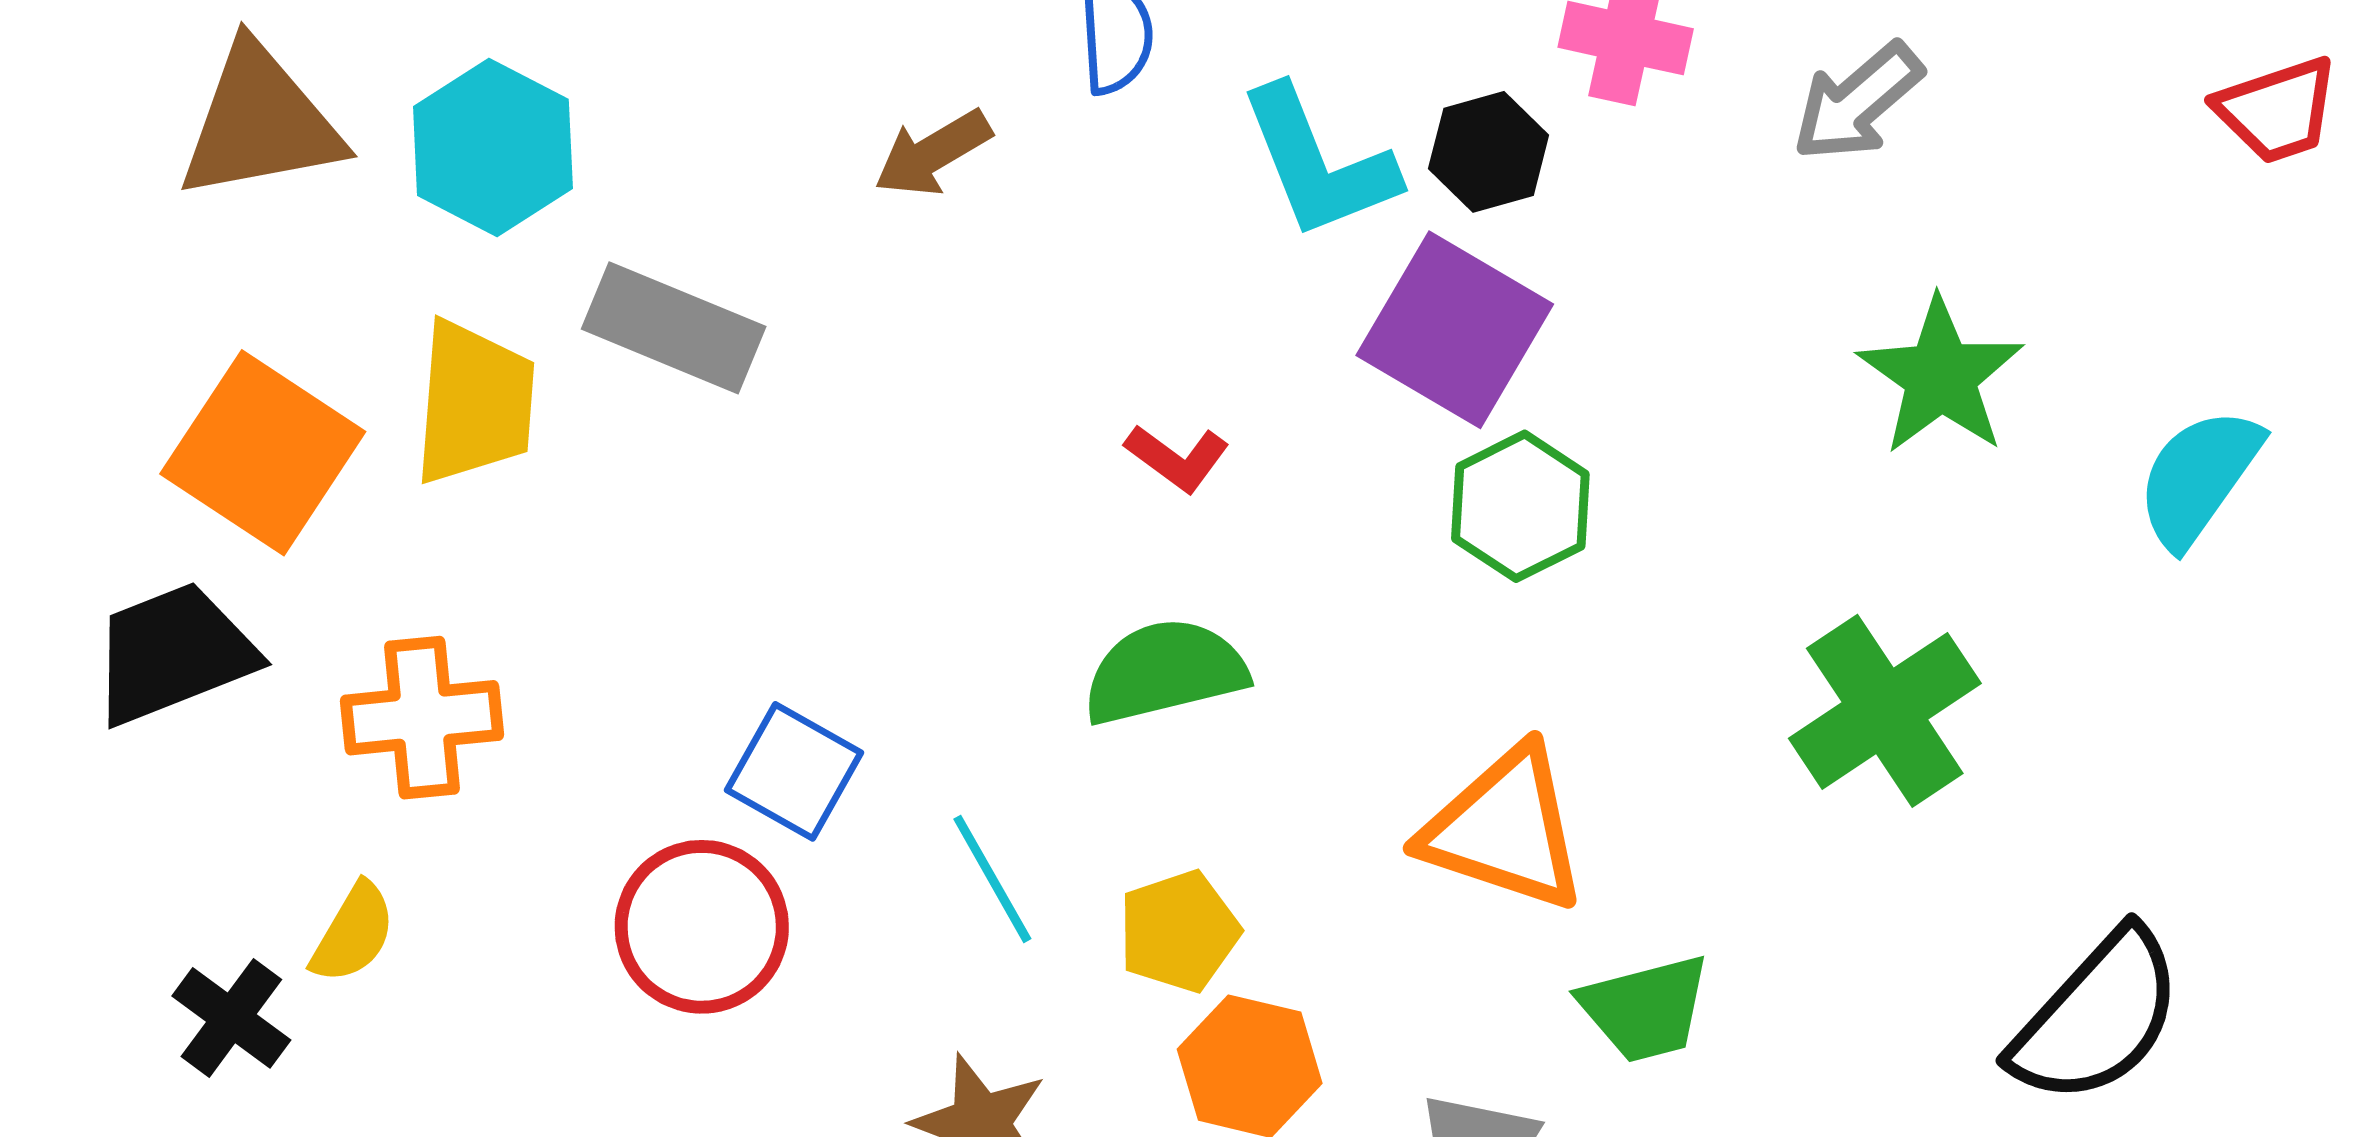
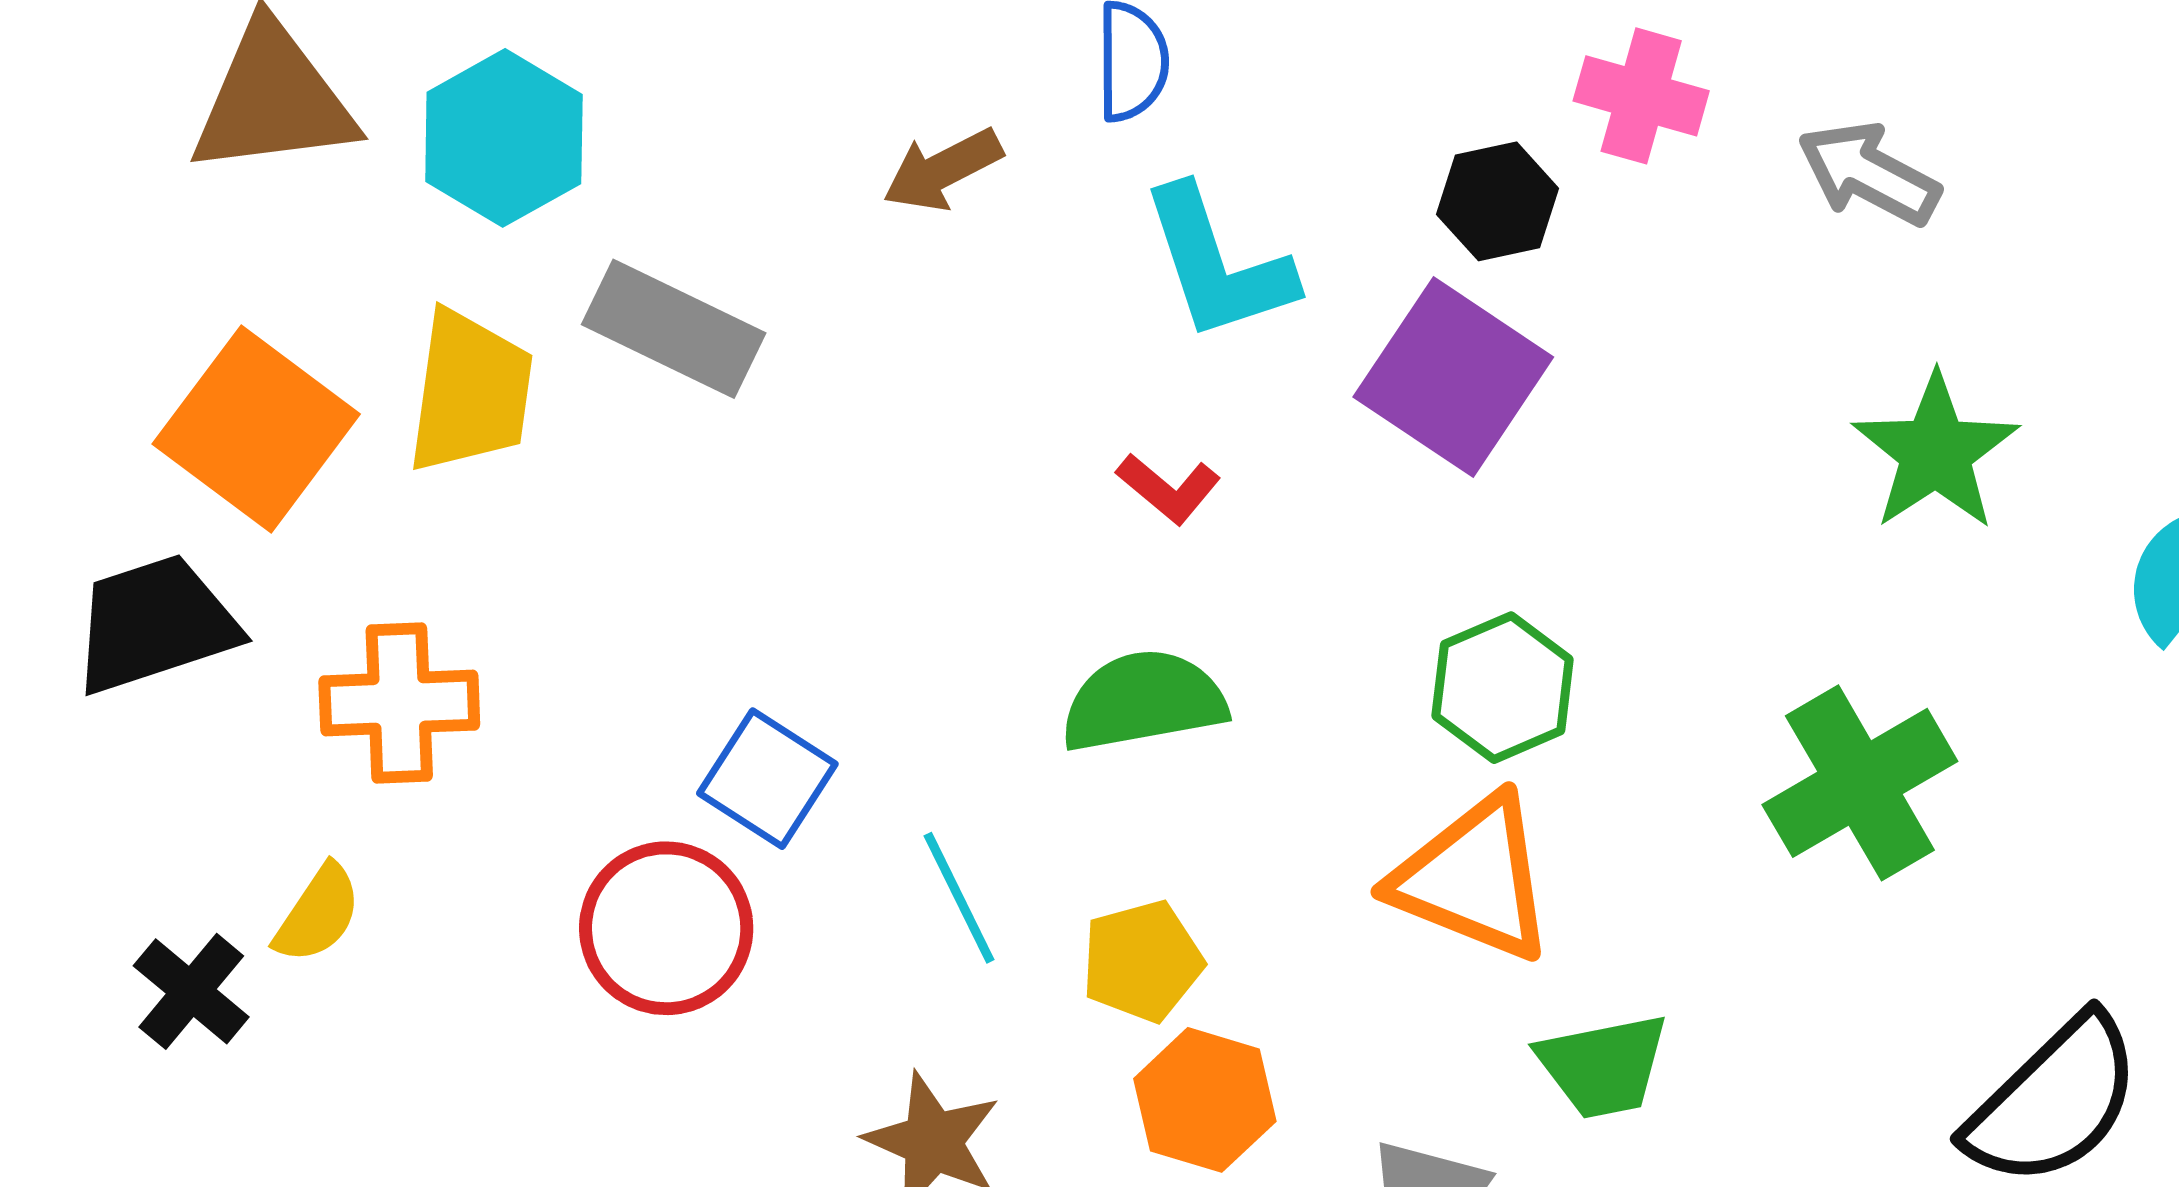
gray arrow: (1857, 102) -> (1869, 173), turned 65
cyan L-shape: (1318, 163) -> (1217, 264), moved
green hexagon: (1520, 506) -> (1503, 688), moved

